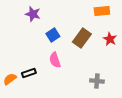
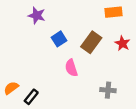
pink semicircle: (55, 60) -> (71, 68), moved
black rectangle: (29, 73) -> (31, 97), moved, turned -32

